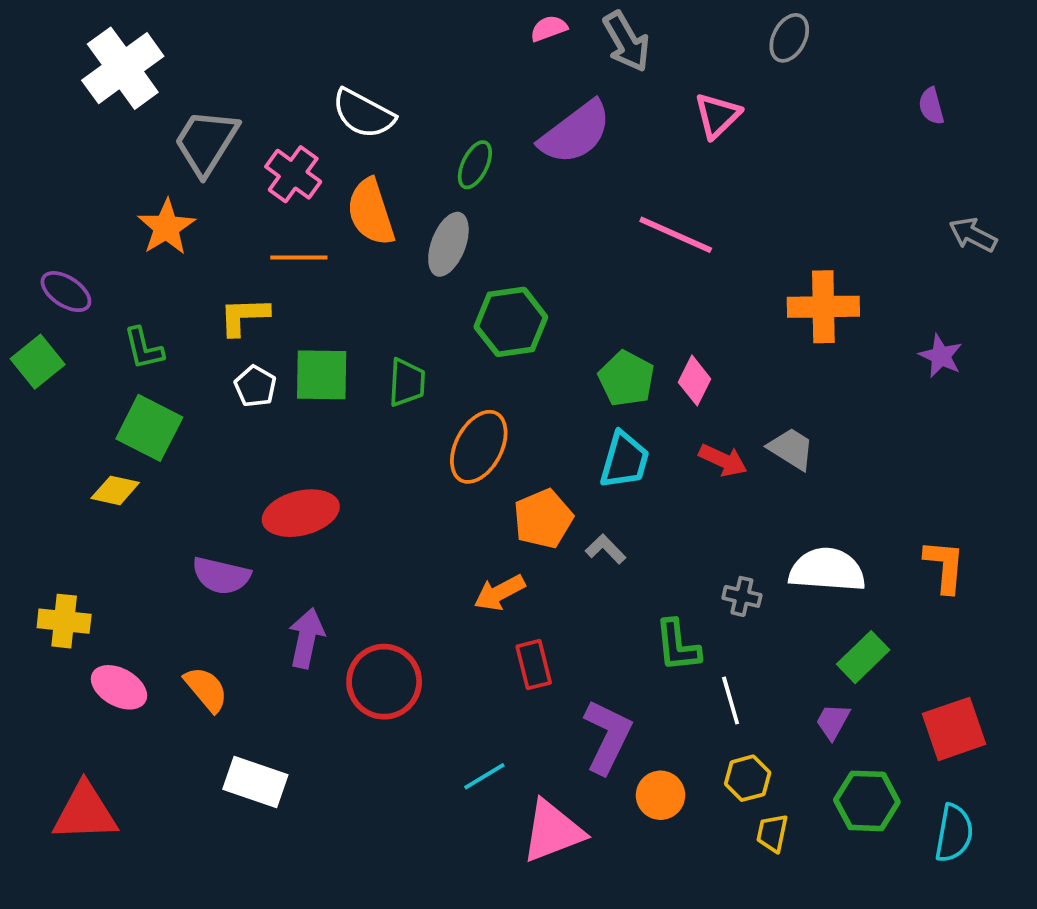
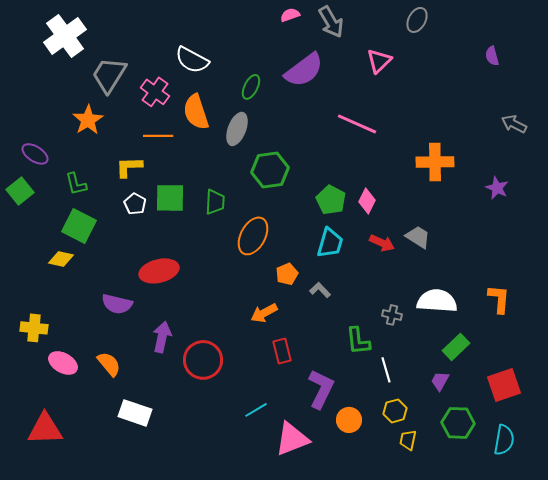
orange pentagon: (543, 519) -> (287, 274), size x0.7

